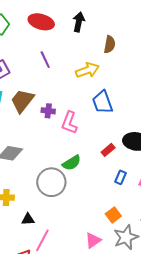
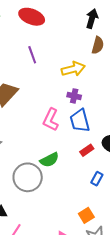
black arrow: (79, 22) -> (92, 19), moved
blue trapezoid: (103, 102) -> (80, 121), moved
purple cross: (48, 111) -> (74, 96), moved

